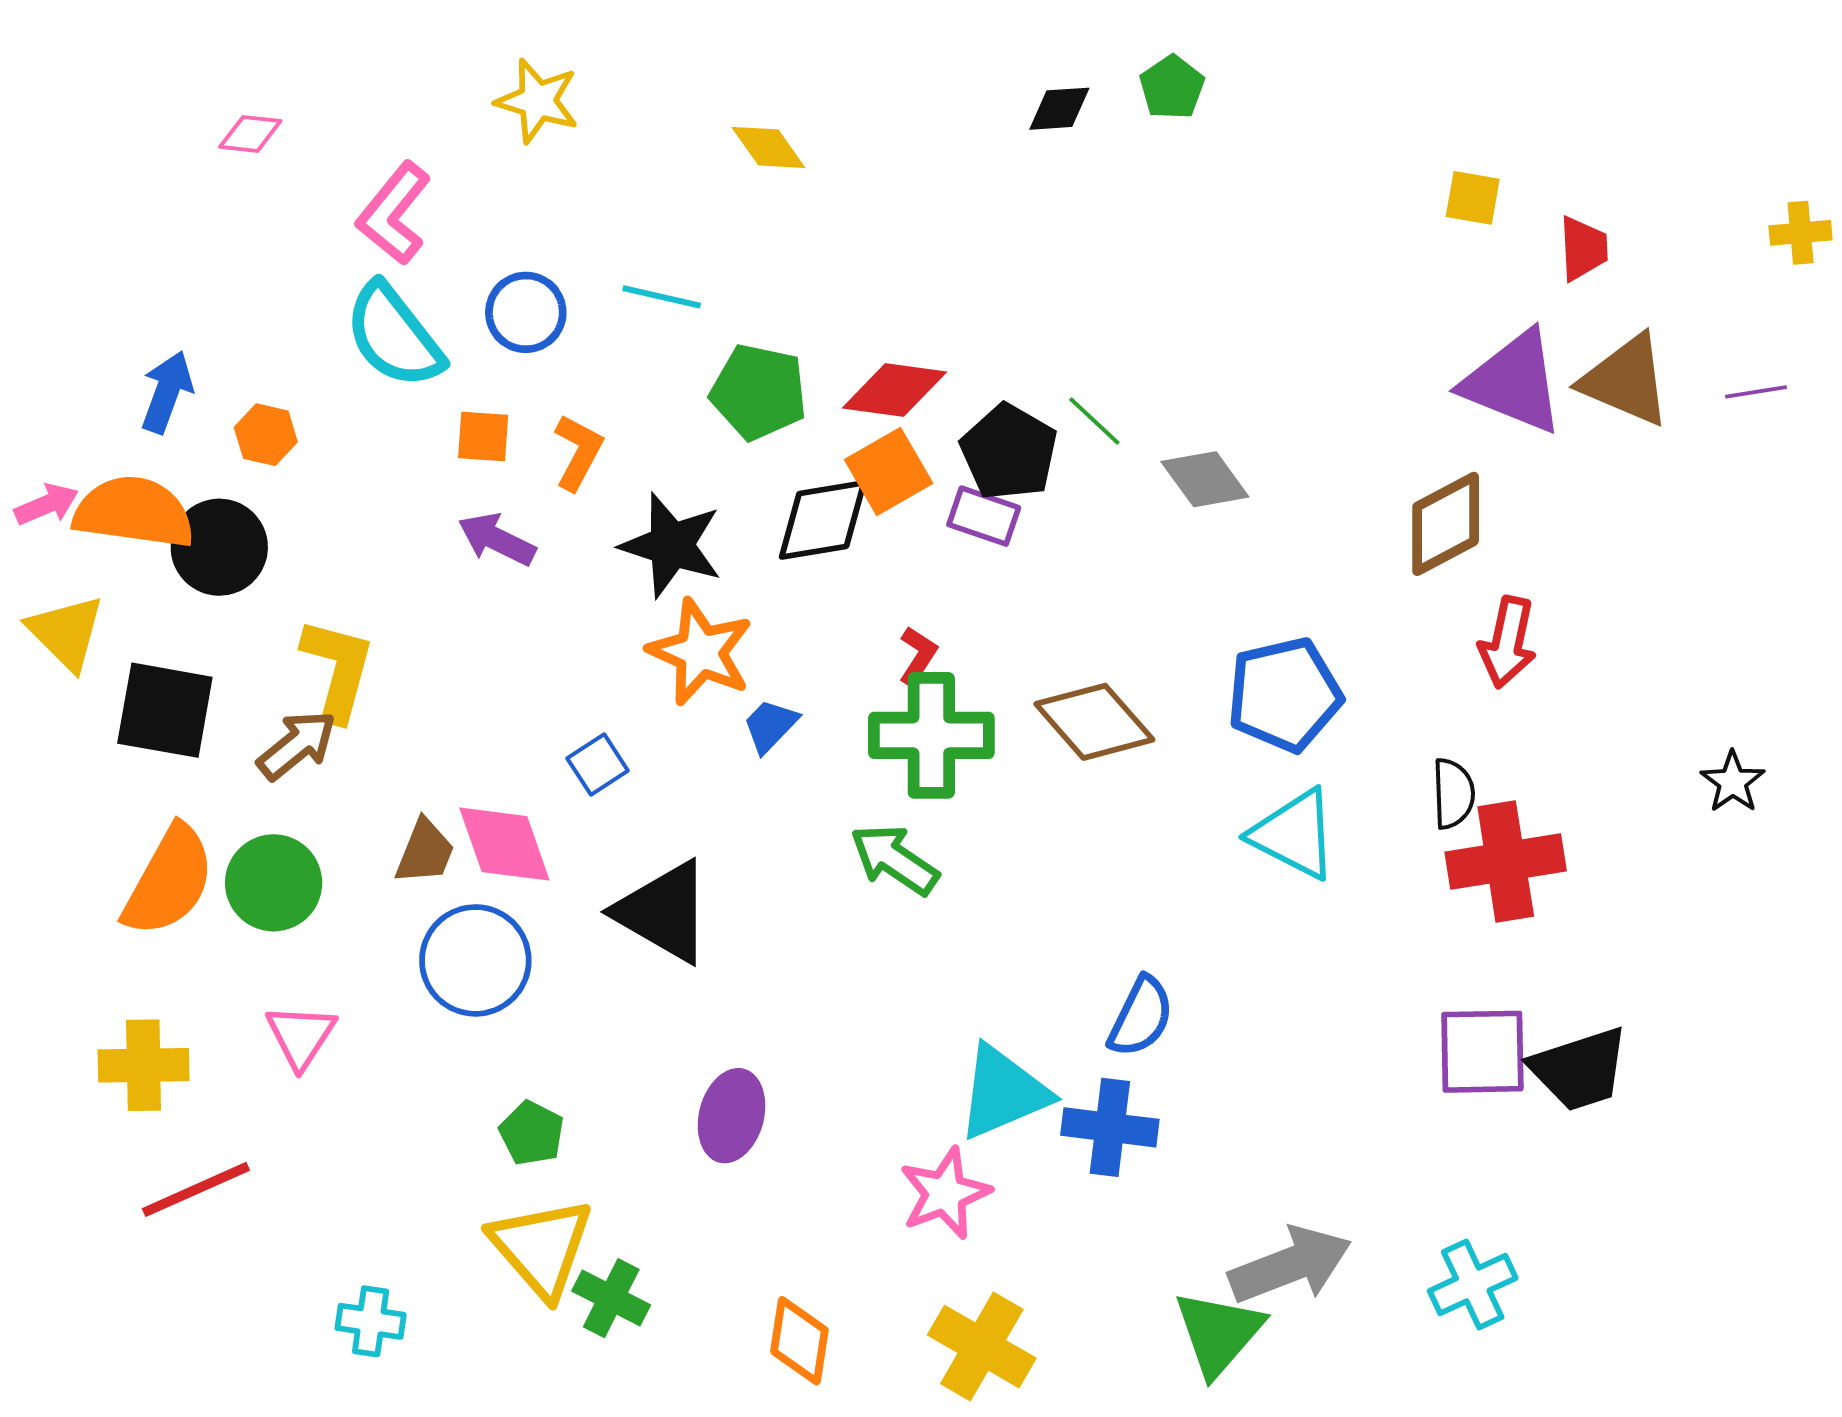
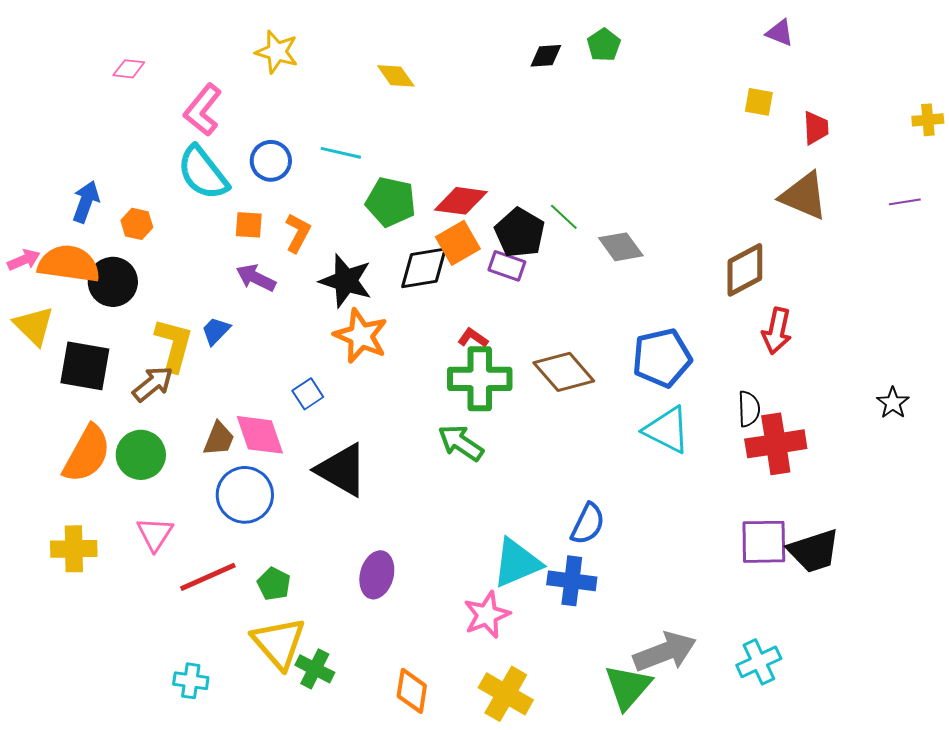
brown triangle: (1626, 380) -> (804, 196), moved
purple triangle: (1513, 382) -> (780, 33), moved, size x0.5
red L-shape: (918, 656) -> (473, 338), turned -88
blue trapezoid: (770, 726) -> (216, 331), moved
red line: (196, 1189) -> (208, 577), moved

